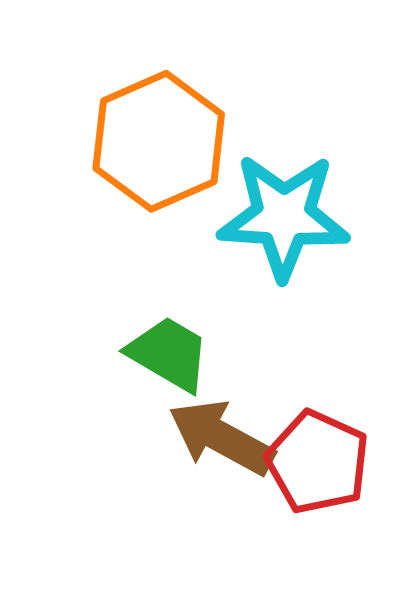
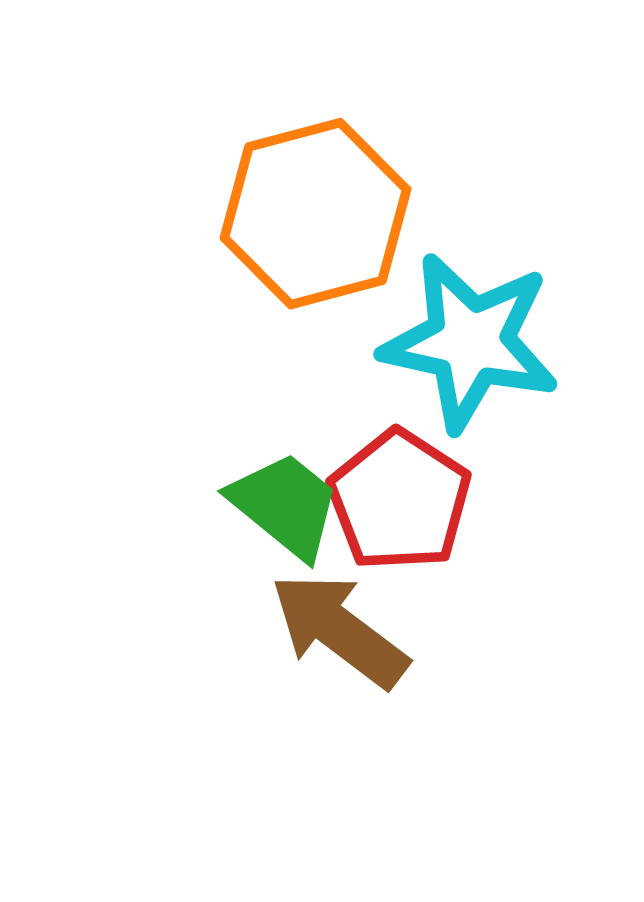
red pentagon: (318, 462) -> (399, 500), moved

